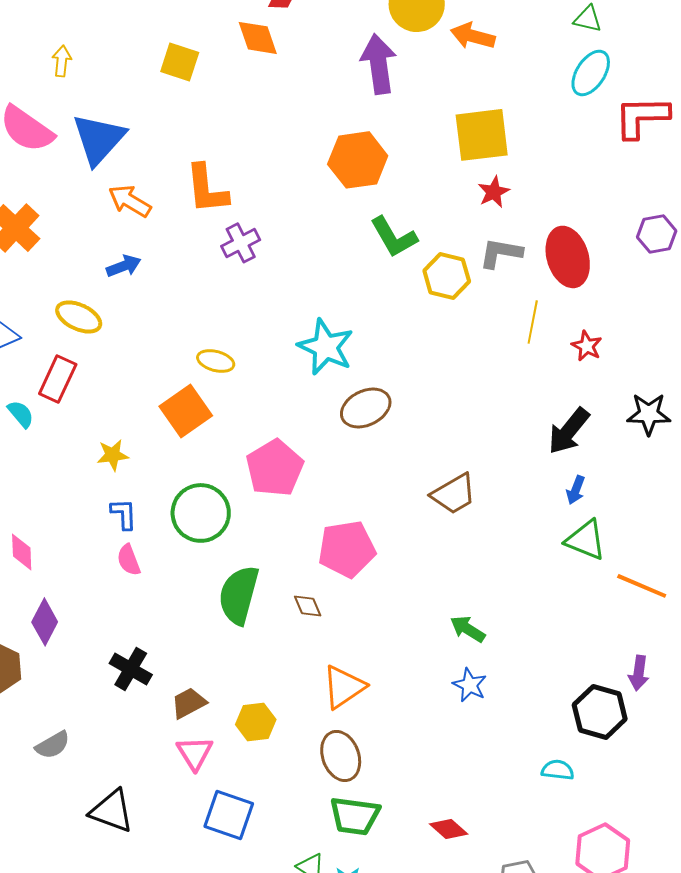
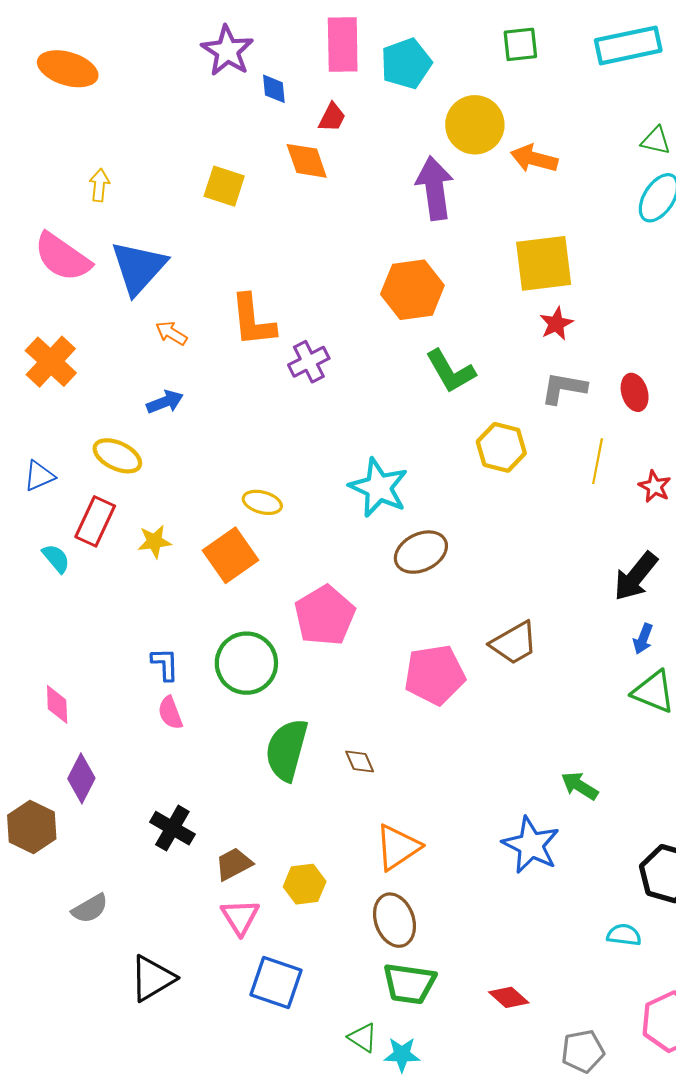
orange arrow: (130, 201) -> (171, 333), size x0.7
purple cross: (241, 243) -> (309, 362), moved
red ellipse: (568, 257) -> (635, 392), size x0.6
yellow hexagon: (447, 276) -> (501, 447), moved
yellow star: (113, 455) -> (154, 541), moved
pink pentagon: (347, 549) -> (435, 675), moved
green arrow: (468, 629) -> (580, 786), moved
blue star: (470, 685) -> (531, 845), size x1.6
black triangle: (112, 811) -> (152, 978), turned -51

